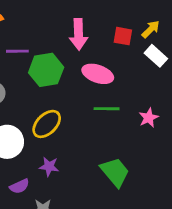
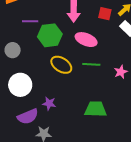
yellow ellipse: (47, 124) -> (61, 65), moved, turned 75
green trapezoid: (115, 172) -> (96, 109), turned -50
purple semicircle: (19, 186) -> (28, 116), size x1.5

